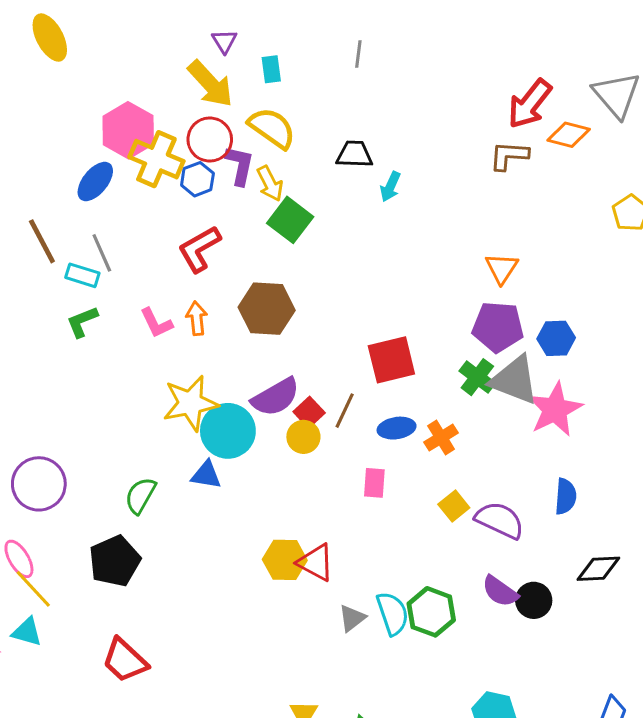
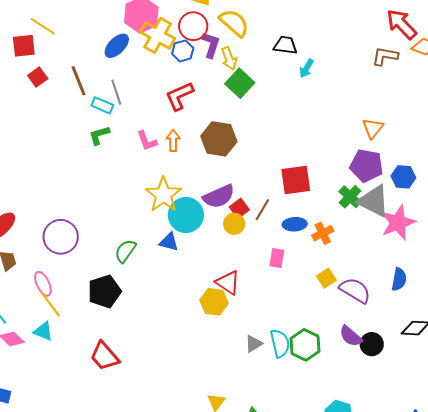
red arrow: (530, 104) -> (402, 24), turned 92
yellow star: (190, 403) -> (163, 195), turned -30
red triangle: (316, 563) -> (228, 283), moved

